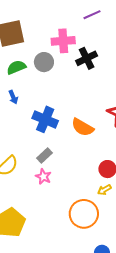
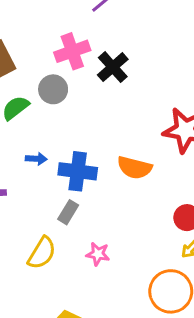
blue arrow: (13, 97) -> (36, 159), moved, turned -48
gray rectangle: (45, 156) -> (68, 212), moved

